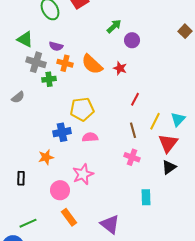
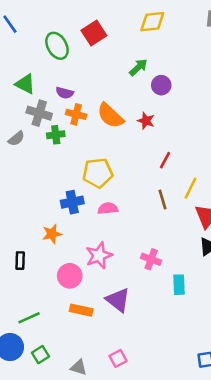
gray semicircle: (18, 97) -> (16, 139), moved
pink cross: (132, 157) -> (151, 259), moved
orange rectangle: (69, 217) -> (81, 310), turned -42
purple triangle: (110, 224) -> (118, 300), moved

